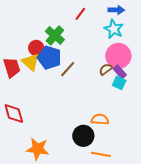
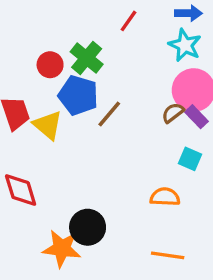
red circle: (36, 48) -> (50, 65), moved
yellow triangle: (31, 62) -> (48, 125), moved
cyan square: (119, 83) -> (190, 159), moved
black circle: (83, 136) -> (88, 227), moved

